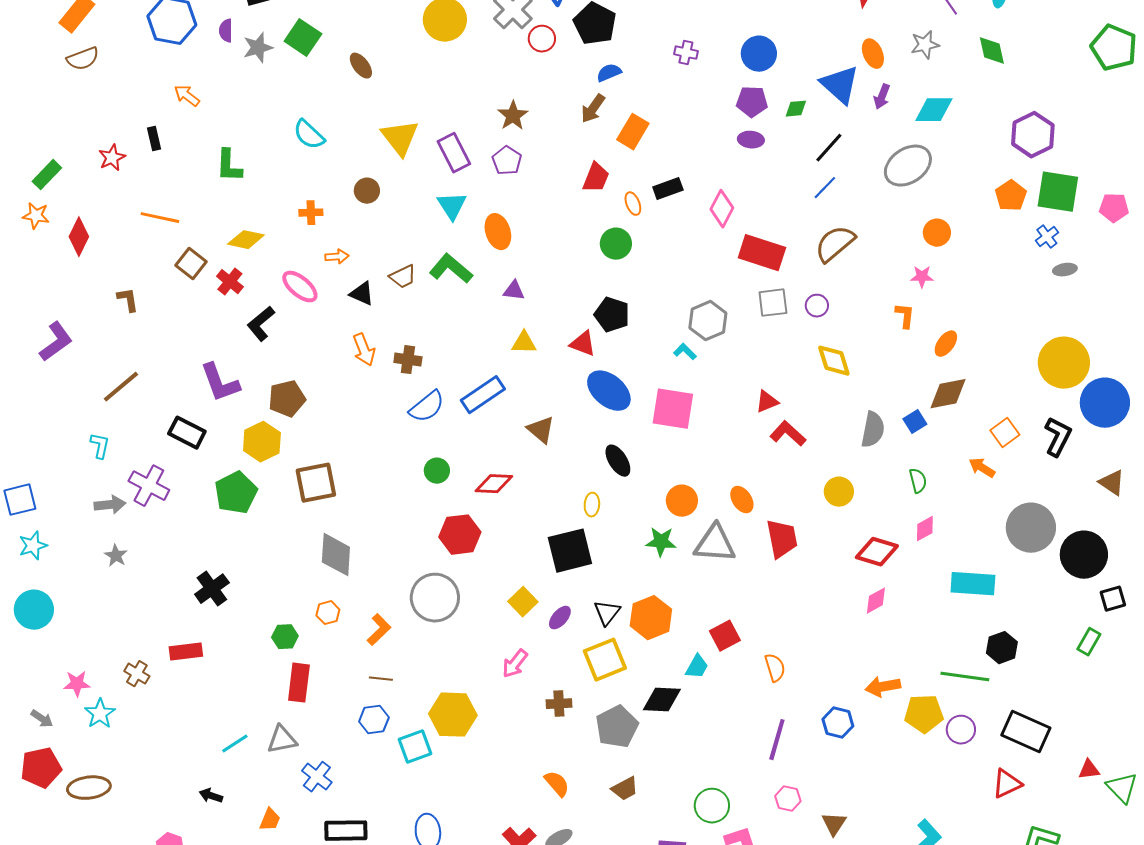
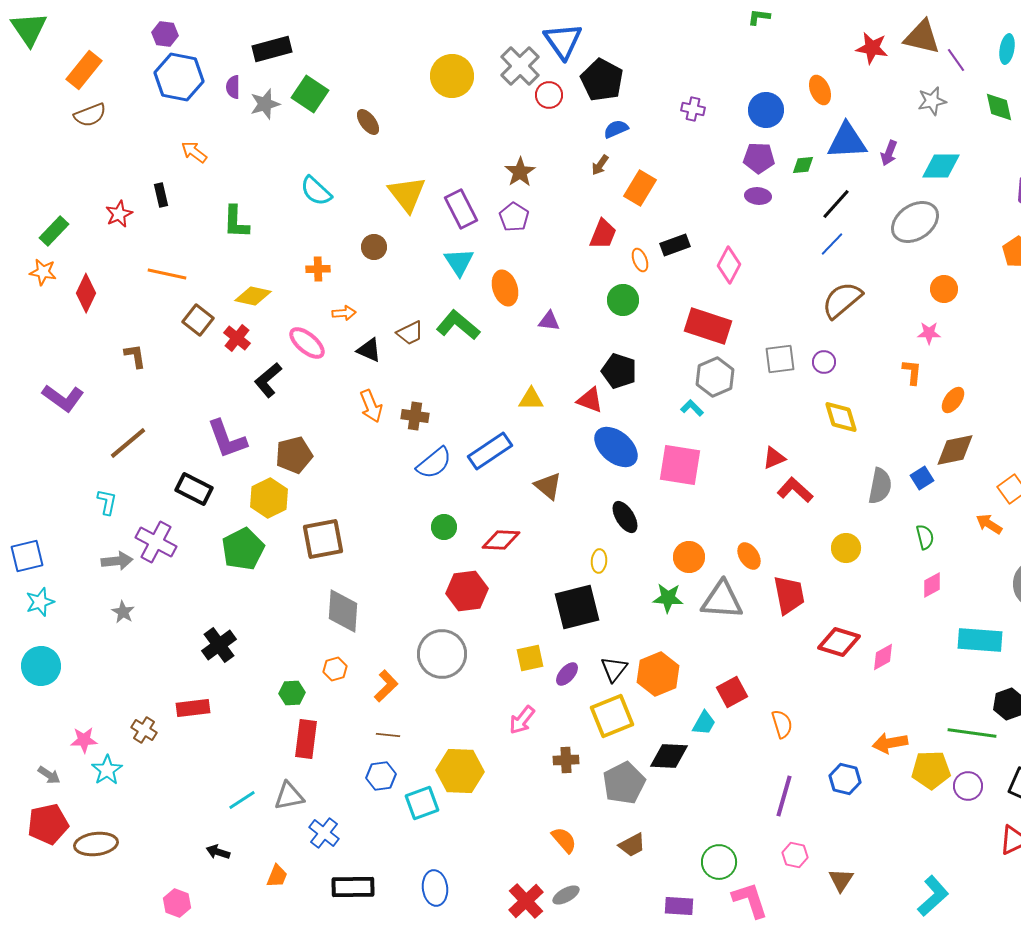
orange ellipse: (873, 54) -> (820, 90), moved
blue triangle: (840, 85) -> (847, 141), turned -45
brown arrow: (593, 109) -> (600, 165), size x0.7
red rectangle: (762, 253) -> (708, 326), moved
purple triangle: (514, 291) -> (549, 321), moved
purple L-shape: (56, 342) -> (63, 398), turned 72
red diamond: (877, 552) -> (839, 642), moved
yellow square: (523, 602) -> (530, 658), turned 32

